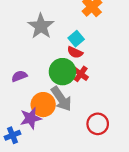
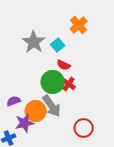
cyan square: (76, 39) -> (58, 45), moved
purple semicircle: (19, 76) -> (14, 101), moved

